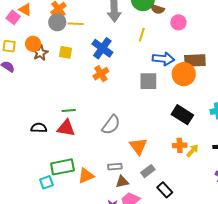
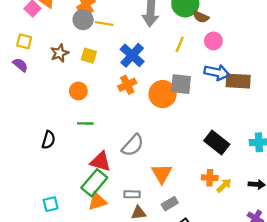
pink circle: (178, 22) -> (213, 41), moved
orange circle: (33, 44) -> (78, 91), moved
blue arrow: (163, 59) -> (217, 72), moved
orange circle: (184, 74) -> (163, 94), moved
gray square: (148, 81) -> (181, 84), moved
black semicircle: (39, 128) -> (48, 140), turned 98
red triangle: (66, 128) -> (101, 162), moved
green rectangle: (62, 167) -> (94, 183), moved, turned -45

